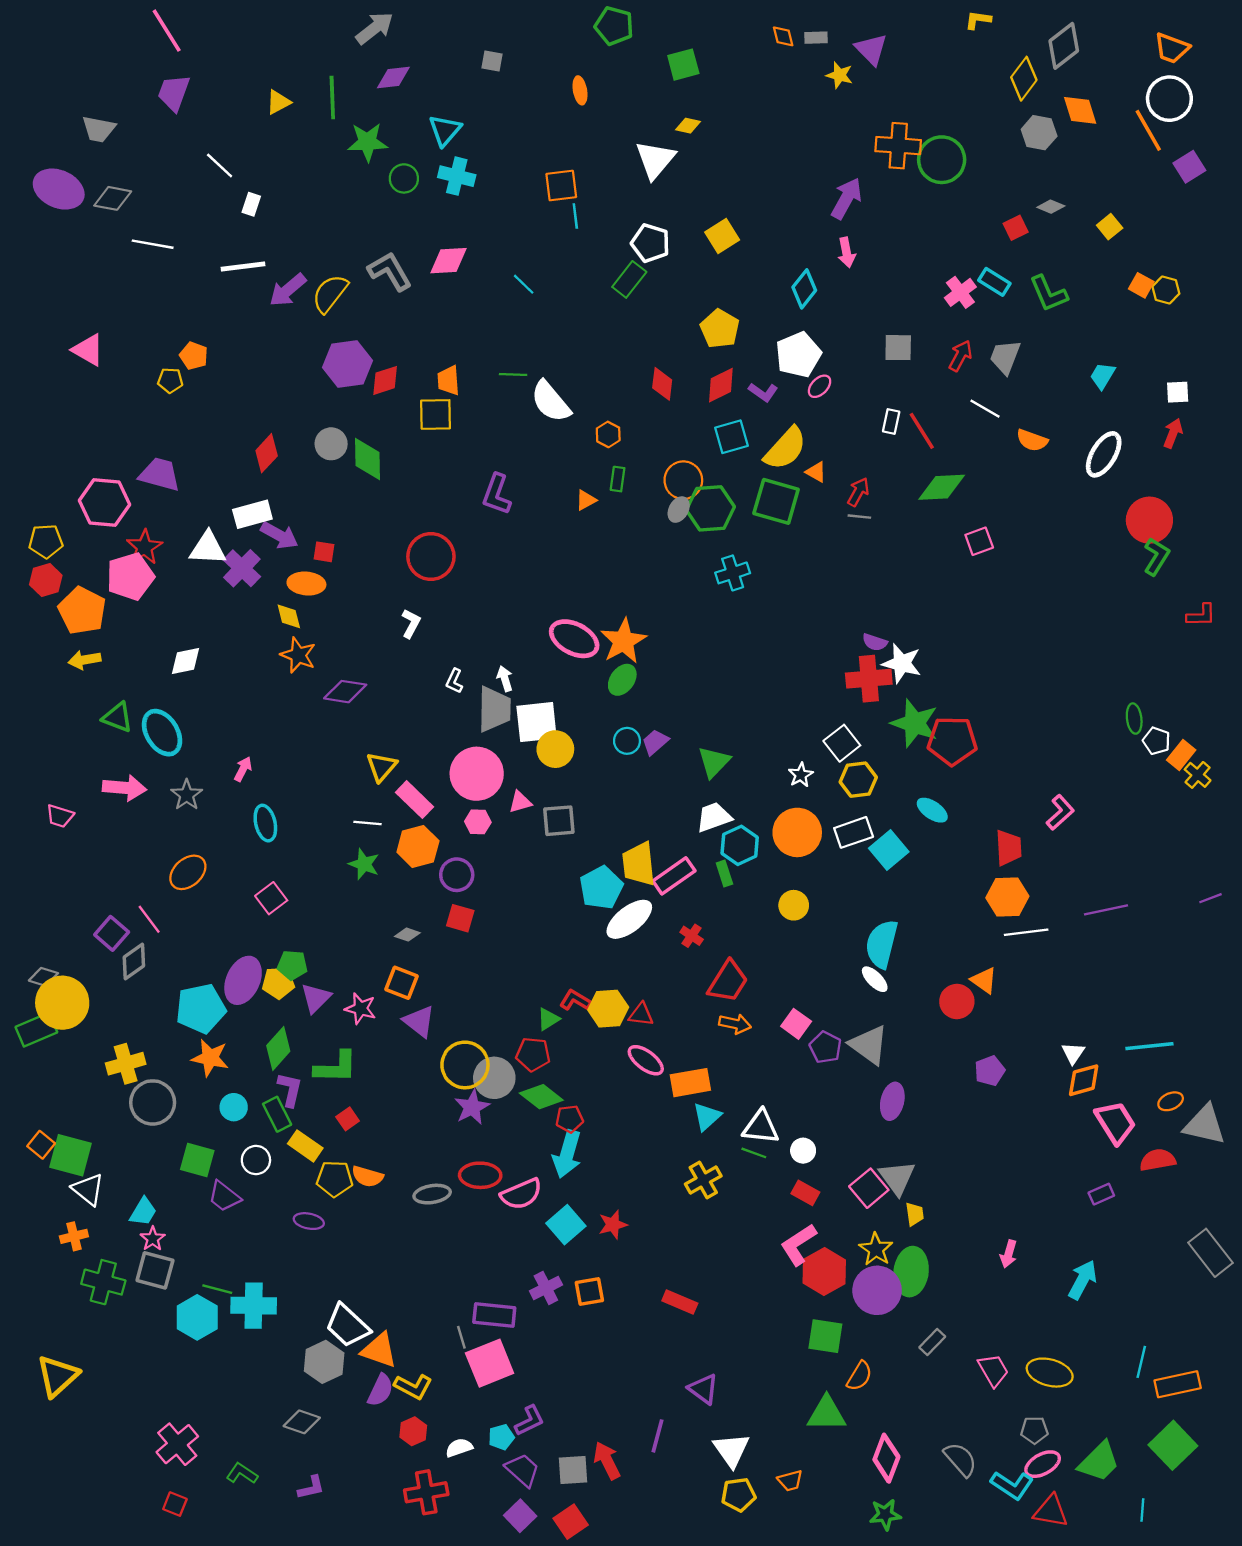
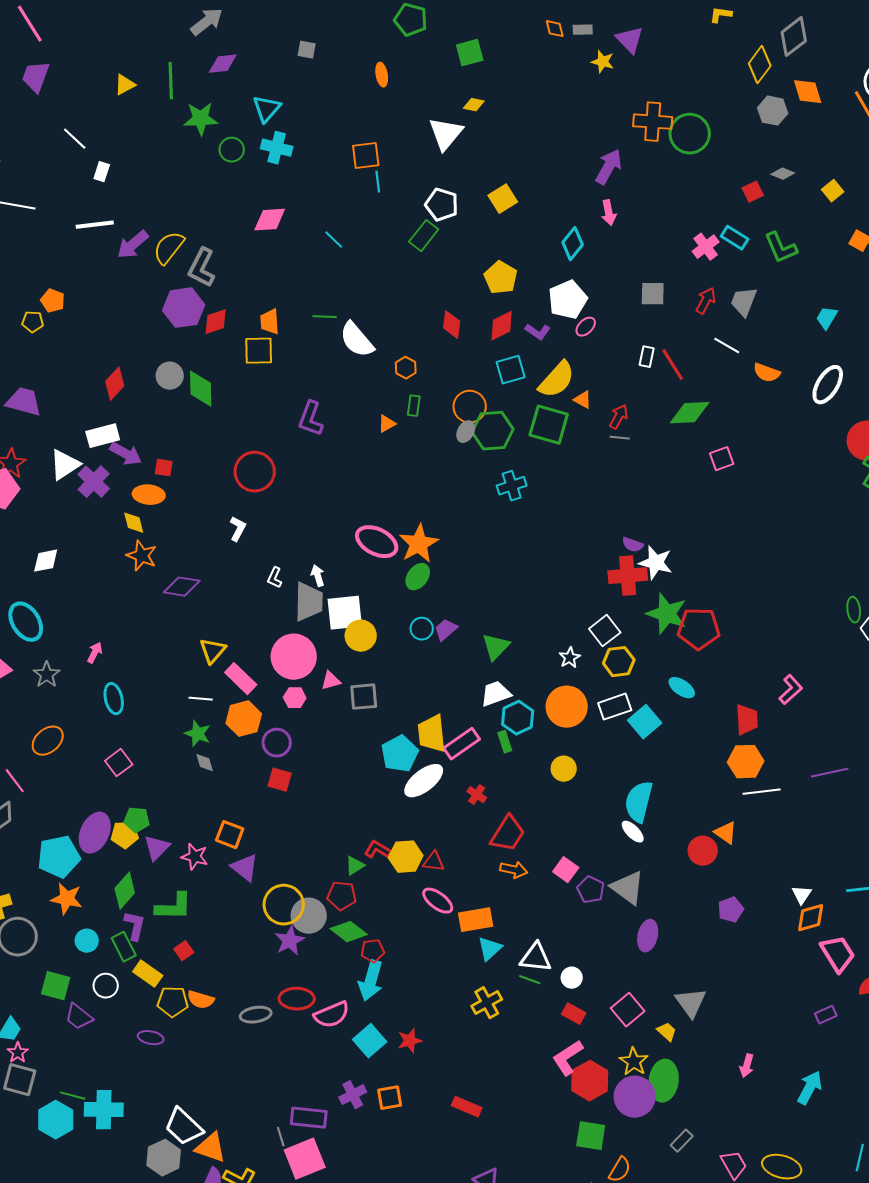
gray L-shape: (390, 271) -> (202, 268), moved, turned -123
white triangle: (208, 548) -> (65, 465), turned -36
gray diamond: (407, 935) -> (205, 763), moved, turned 55
gray triangle: (897, 1178) -> (691, 1003), moved
yellow trapezoid: (915, 1214) -> (667, 1032), turned -40

